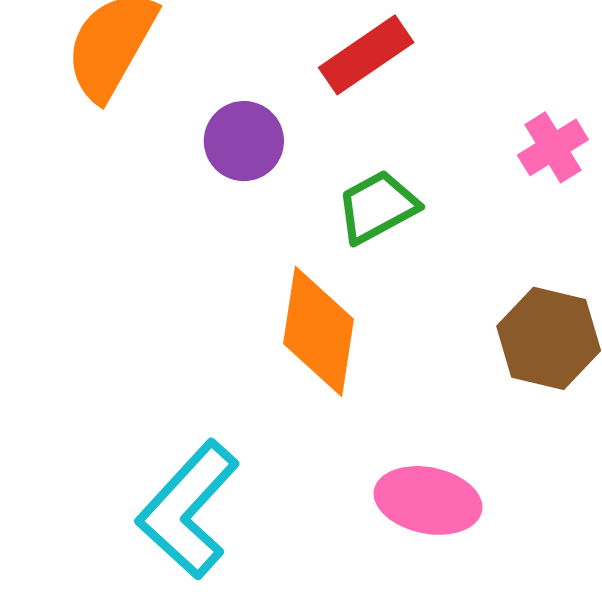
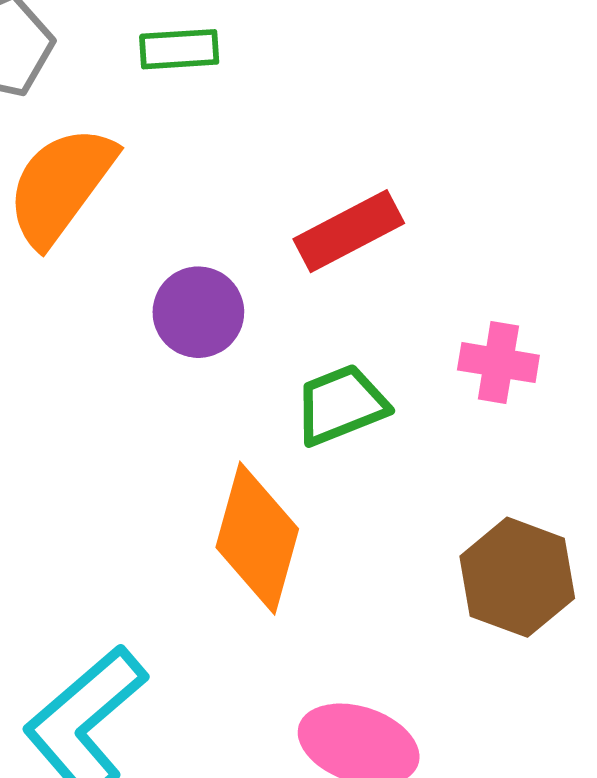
pink cross: (553, 147) -> (498, 363), moved, turned 34

